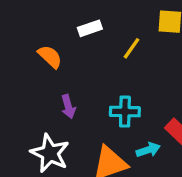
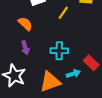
orange semicircle: (50, 57) -> (25, 24), moved

